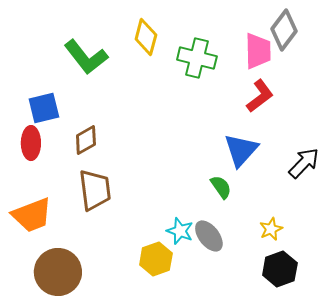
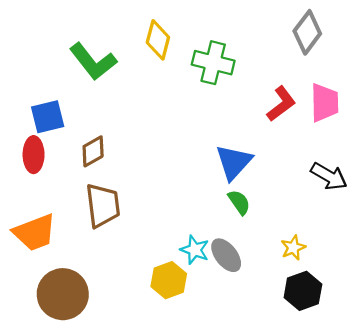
pink trapezoid: (258, 51) -> (325, 103), moved
blue triangle: (241, 150) -> (234, 162), moved
black arrow: (304, 163) -> (329, 176), turned 76

